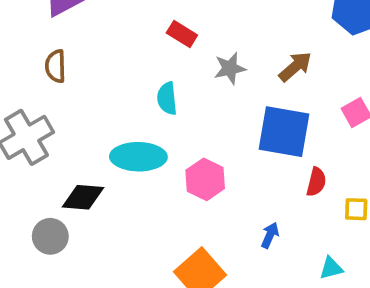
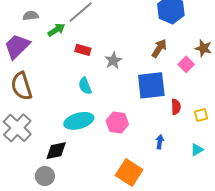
brown semicircle: (56, 66) -> (22, 86), size x1.6
brown arrow: (295, 67) -> (159, 48), moved

